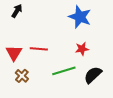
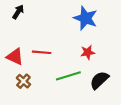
red triangle: (14, 53) -> (15, 57), turned -36

